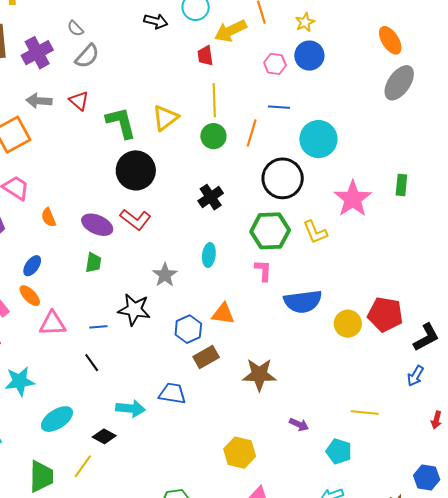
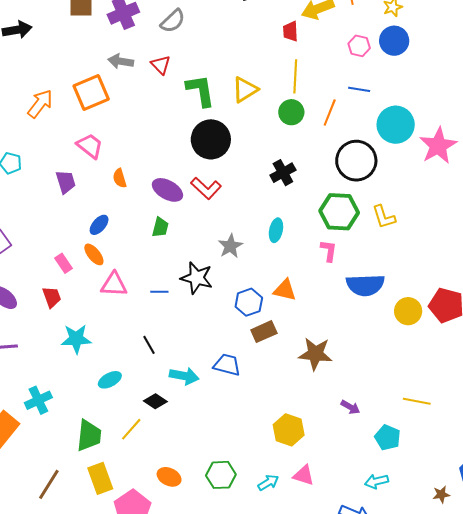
pink star: (353, 199) -> (438, 146), moved
black line: (92, 363) -> (149, 345), moved
cyan ellipse: (57, 419) -> (110, 380), size x0.7

